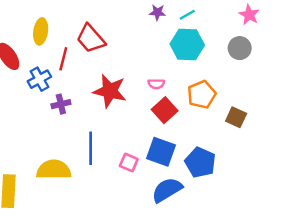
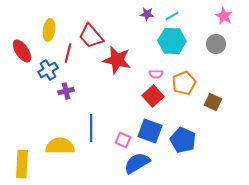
pink semicircle: (156, 84) -> (156, 74), moved
red star: (110, 91) -> (117, 60), moved
blue semicircle: (167, 190) -> (137, 163), moved

